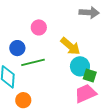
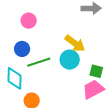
pink circle: (39, 27) -> (29, 21), moved
cyan circle: (80, 66) -> (70, 60), moved

